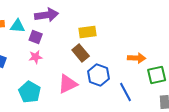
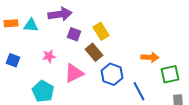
yellow rectangle: (88, 32) -> (101, 31), turned 66
purple square: (36, 37) -> (74, 34), moved
pink triangle: (68, 84) -> (74, 73), moved

